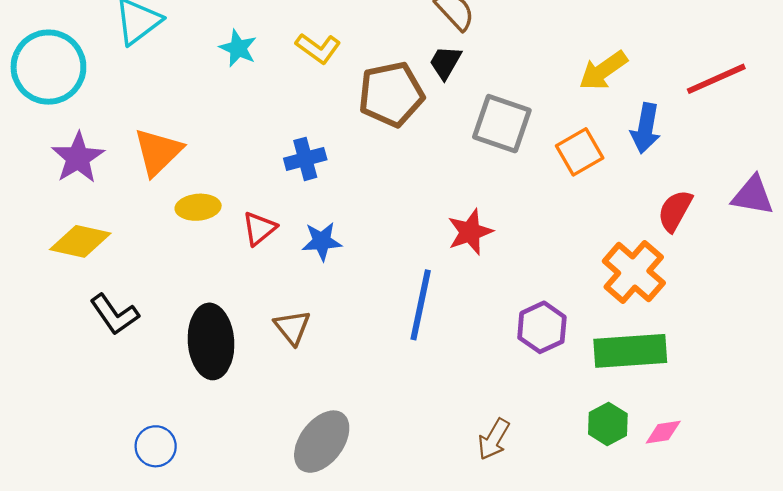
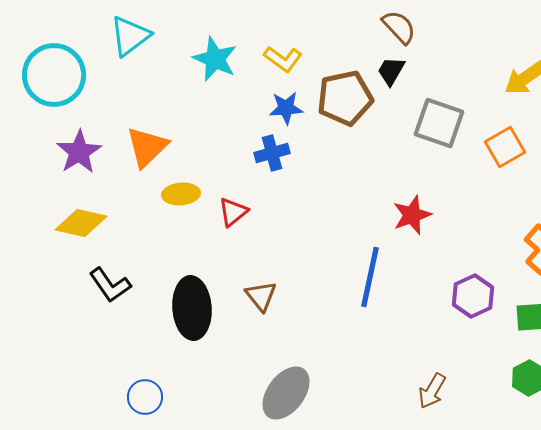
cyan star: (238, 48) -> (215, 59), size x1.4
blue star: (322, 241) -> (286, 108), moved

